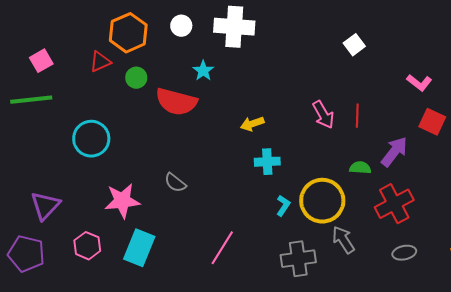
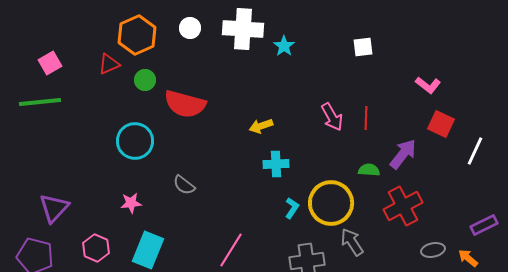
white square: (354, 45) -> (363, 47), turned 30
cyan star: (203, 71) -> (284, 46), moved
cyan circle: (91, 139) -> (135, 141), moved
pink star: (122, 201) -> (131, 203), size x0.6
gray ellipse: (404, 253) -> (433, 250), moved

